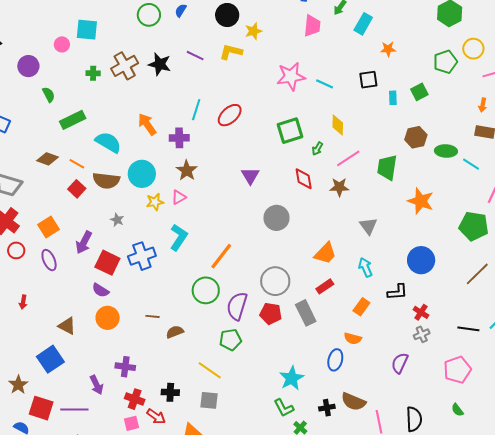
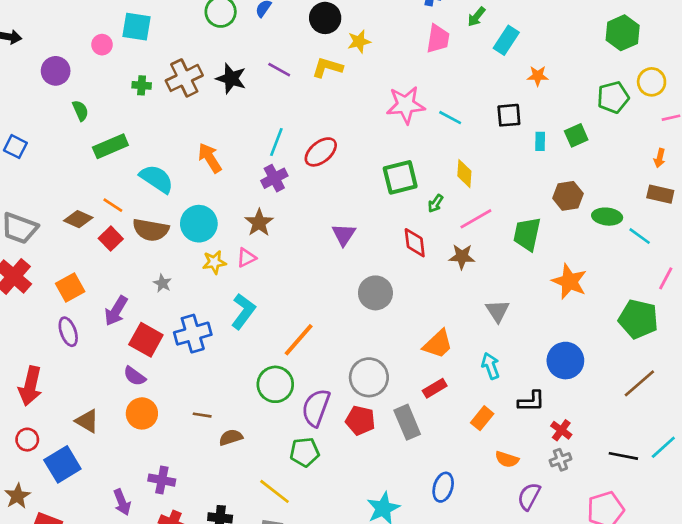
purple cross: (179, 138) -> (274, 178), moved, turned -30
brown diamond: (47, 159) -> (78, 219), moved
red circle: (16, 250) -> (27, 440), moved
red arrow: (23, 302) -> (30, 386), size x2.0
orange semicircle: (353, 338) -> (507, 459), moved

